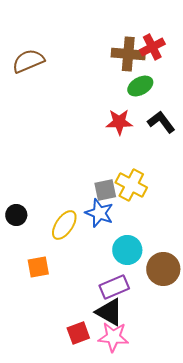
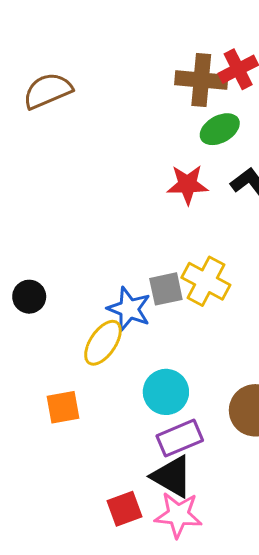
blue star: (99, 213) -> (129, 309), moved
black circle: (16, 215) -> (29, 297), moved
cyan circle: (127, 250) -> (166, 392), moved

